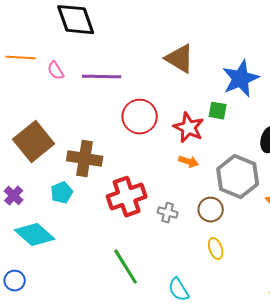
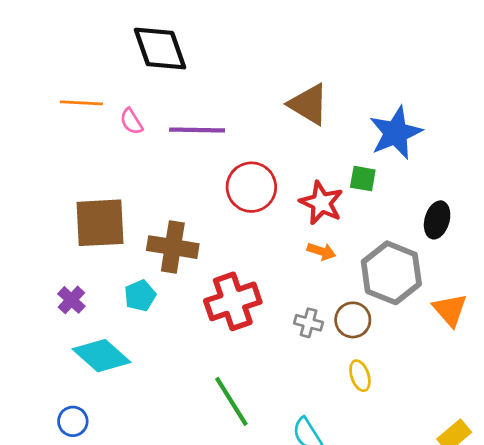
brown square: (34, 142) -> (100, 223), turned 36
gray cross: (168, 213) -> (309, 323), moved

